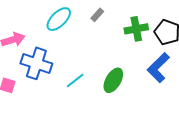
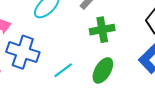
green cross: (136, 29) -> (102, 30), moved

